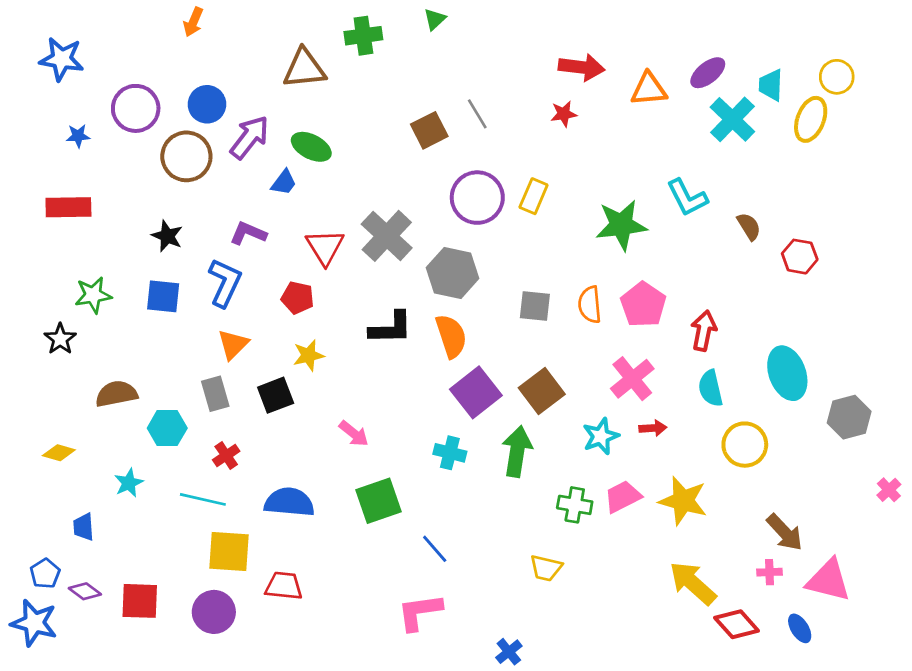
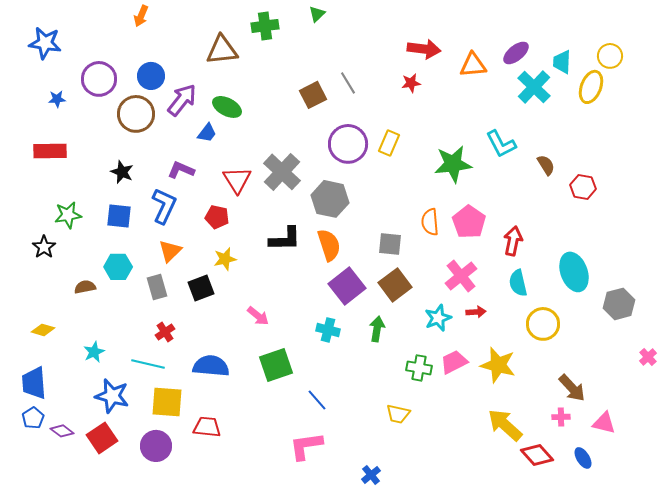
gray square: (535, 306) -> (390, 244), moved
brown semicircle: (116, 394) -> (85, 287), size x0.7
cyan hexagon: (167, 428) -> (118, 267), moved
green arrow: (517, 451) -> (377, 329), size x0.7
blue trapezoid: (84, 527) -> (34, 383), moved, size x1.6
pink triangle: (828, 580) -> (604, 423), size x0.7
red square: (140, 601) -> (102, 438), turned -36
blue star: (34, 623) -> (112, 396), moved

